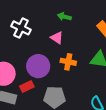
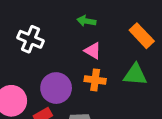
pink triangle: (57, 38) -> (93, 51), moved

